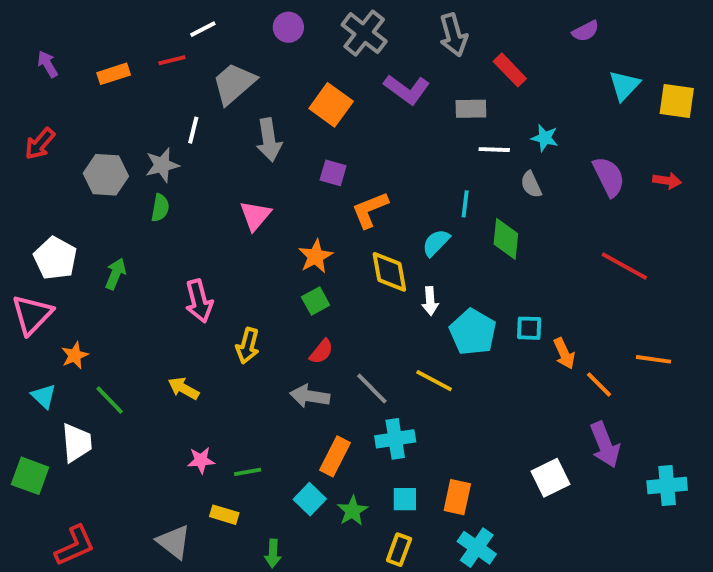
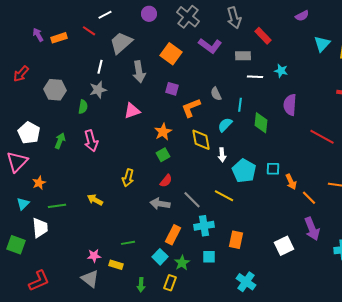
red line: (172, 60) -> (89, 31), turned 48
purple arrow: (48, 64) -> (38, 35), moved
gray star: (162, 165) -> (98, 90), moved
purple semicircle: (609, 177) -> (290, 105), moved, turned -150
gray semicircle: (531, 184) -> (216, 94), moved
pink triangle: (255, 216) -> (132, 111), turned 30
pink arrow: (199, 301) -> (91, 141), moved
cyan triangle: (44, 396) -> (23, 204), turned 32
green line: (110, 400) -> (57, 206), turned -54
pink star: (201, 460) -> (94, 256), moved
orange rectangle: (457, 497) -> (236, 240), moved
yellow rectangle: (399, 550) -> (170, 283), moved

